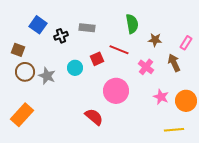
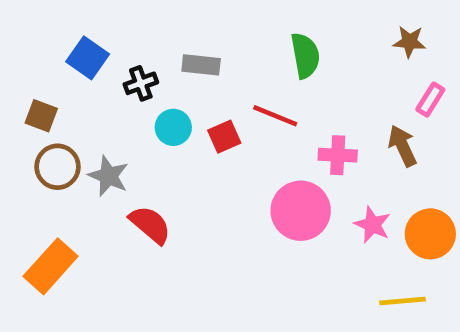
brown star: (155, 40) -> (409, 42), moved
pink cross: (146, 67) -> (338, 155), turned -35
cyan circle: (75, 68) -> (173, 127), moved
pink circle: (116, 91) -> (301, 211), moved
red semicircle: (94, 117) -> (150, 225), moved

